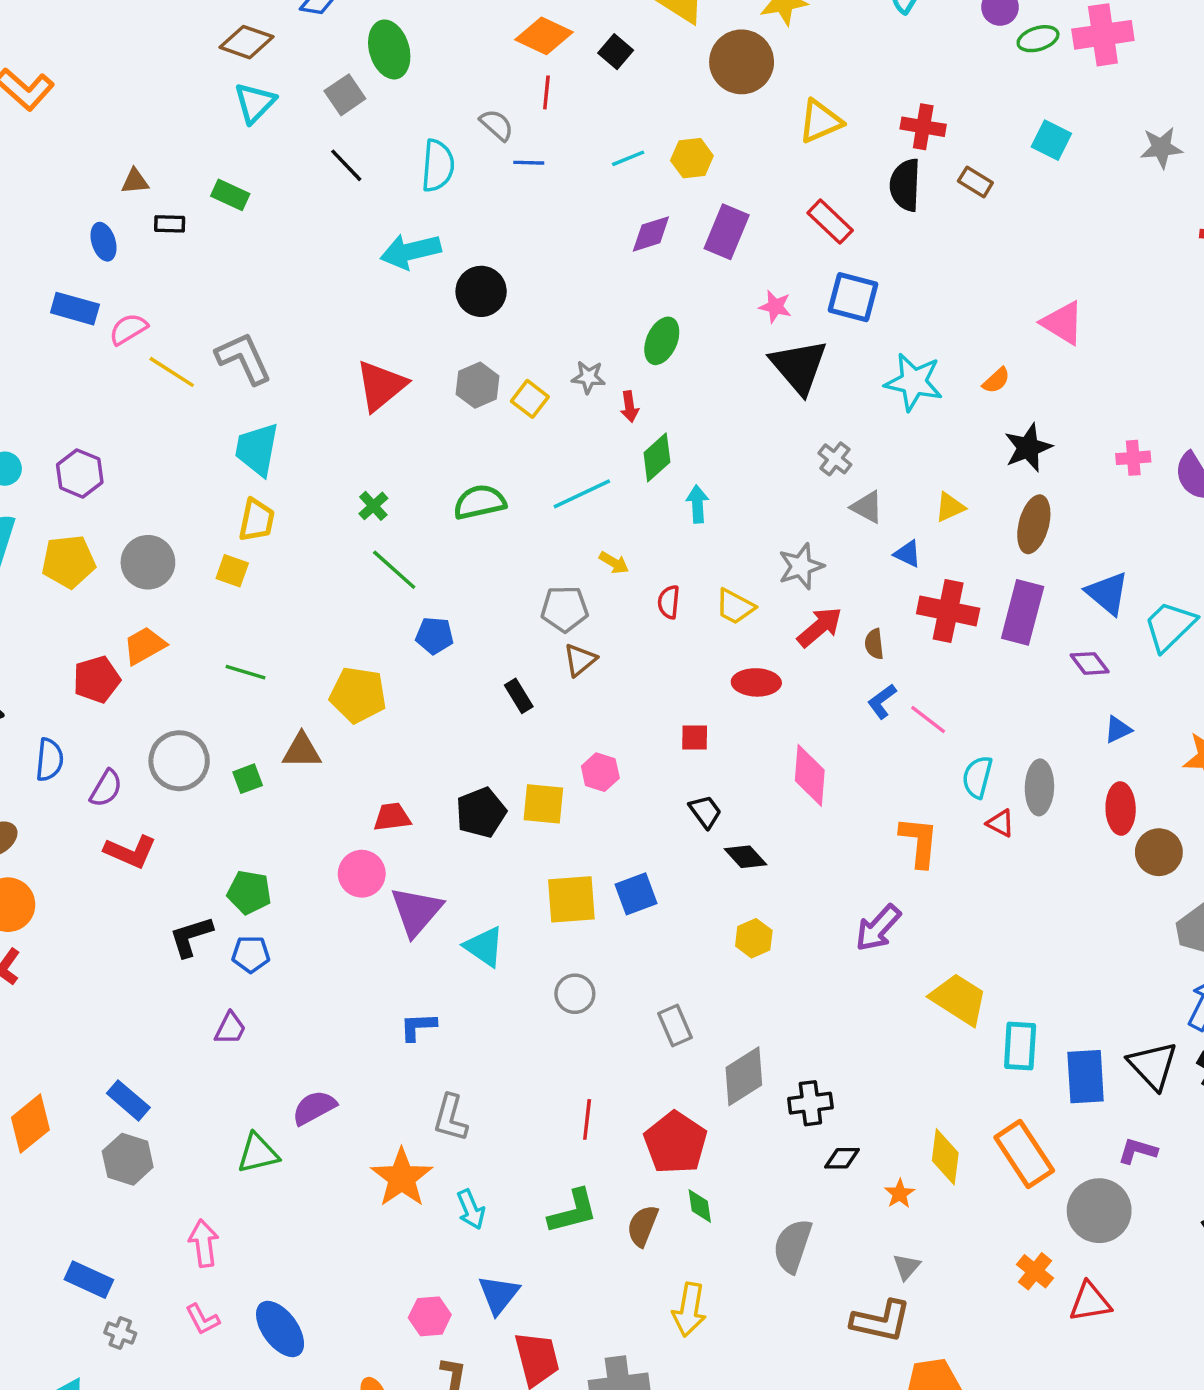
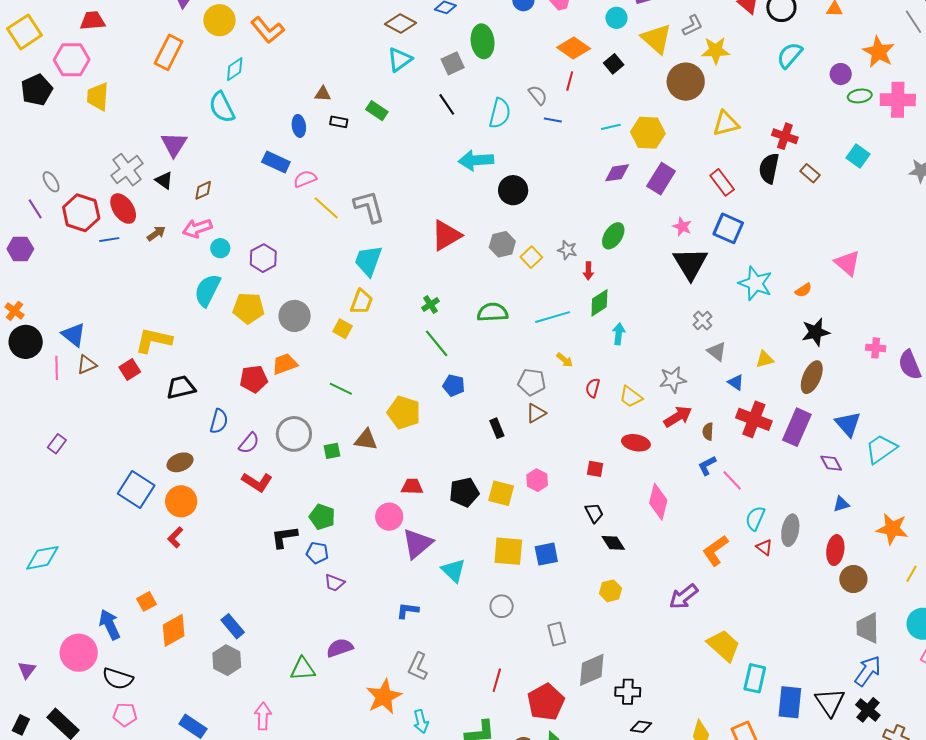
yellow hexagon: (692, 158) -> (648, 133), size x1.4
orange L-shape: (919, 842) -> (715, 550), turned -140
purple trapezoid: (230, 1028) -> (334, 583), moved, turned 75

